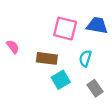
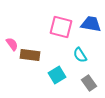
brown rectangle: (47, 58) -> (30, 55), moved
cyan semicircle: (85, 58) -> (80, 55), turned -49

